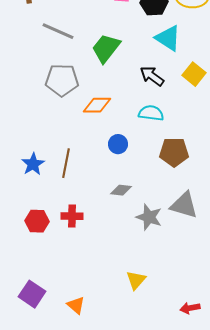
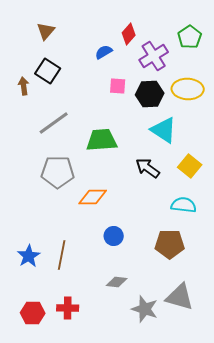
gray line: (58, 31) -> (54, 123), turned -60
green trapezoid: (106, 48) -> (102, 140), turned 48
cyan semicircle: (151, 113) -> (184, 205), moved

